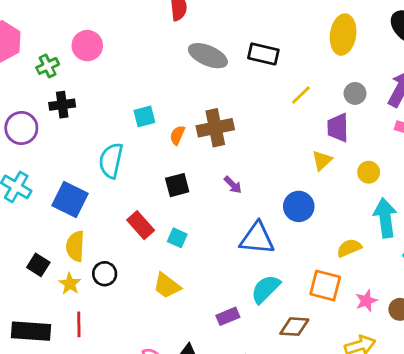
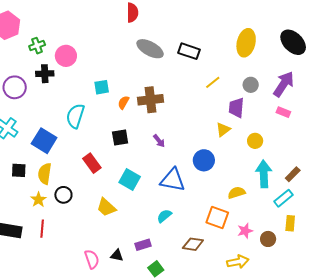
pink circle: (87, 46) -> (66, 56), moved
cyan square: (177, 238) -> (130, 180), moved, size x1.5
black square: (38, 265) -> (19, 170), moved, turned -35
cyan semicircle: (266, 289) -> (164, 216), moved, size x0.7
purple rectangle: (228, 316) -> (143, 245), moved

